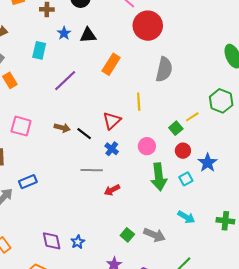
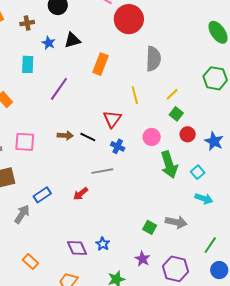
yellow line: (192, 117) -> (172, 94), moved
cyan square: (186, 179) -> (198, 172), moved
red arrow: (112, 190) -> (81, 194), moved

